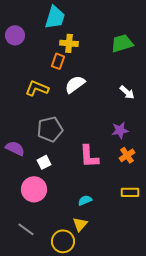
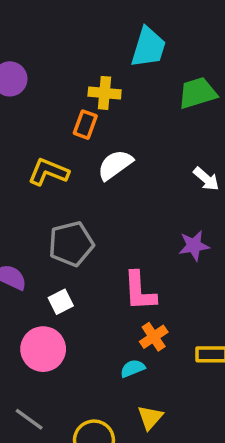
cyan trapezoid: (55, 17) -> (148, 47), moved
orange cross: (127, 155) -> (154, 337), moved
yellow triangle: (80, 224) -> (150, 417), moved

